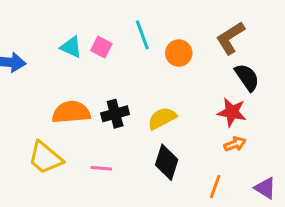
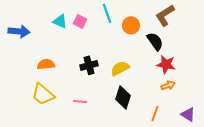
black semicircle: (247, 77) -> (155, 41), moved
orange semicircle: (71, 112) -> (46, 64), moved, size x0.7

